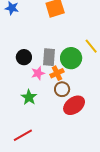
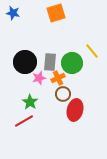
black circle: (24, 57) -> (25, 62), size x1.5
red ellipse: (74, 105) -> (75, 110), turned -40
red line: (23, 135) -> (24, 121), moved

